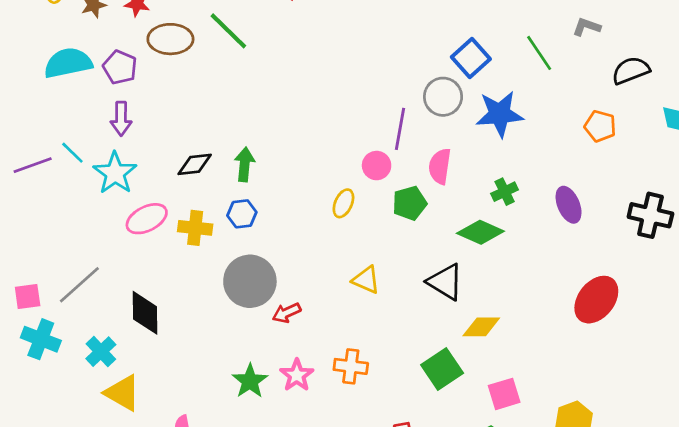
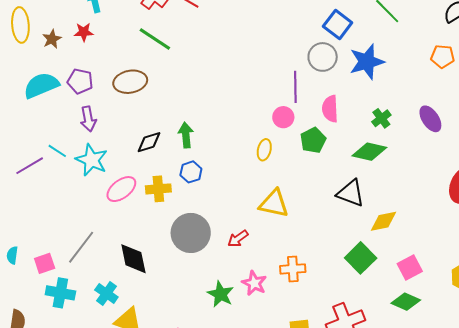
brown ellipse: (170, 39) -> (130, 82), moved
yellow triangle: (366, 280) -> (274, 204), moved, size x1.4
gray circle: (250, 281) -> (191, 233), moved

